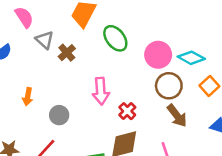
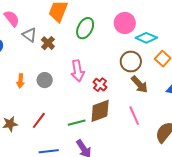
green ellipse: (115, 38) -> (85, 28), turned 70
pink circle: (158, 55) -> (125, 23), moved
gray circle: (59, 115) -> (45, 80), moved

